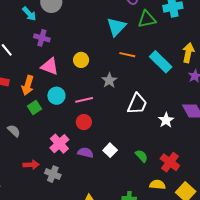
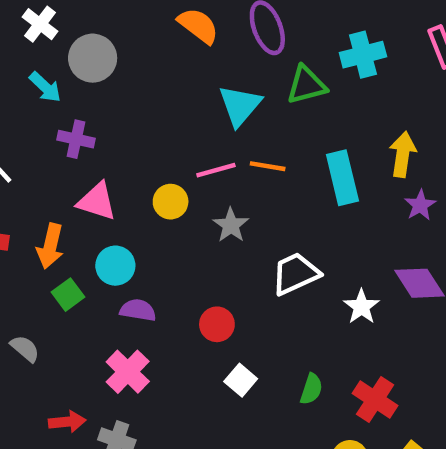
yellow circle: (81, 60) -> (171, 202), moved
cyan rectangle: (161, 62) -> (342, 178), turned 35
pink line: (84, 100) -> (216, 170), moved
white trapezoid: (137, 104) -> (295, 274), turned -135
red circle: (84, 122) -> (217, 324), moved
purple semicircle: (85, 153) -> (138, 310), moved
green semicircle: (142, 156) -> (311, 389), turned 64

